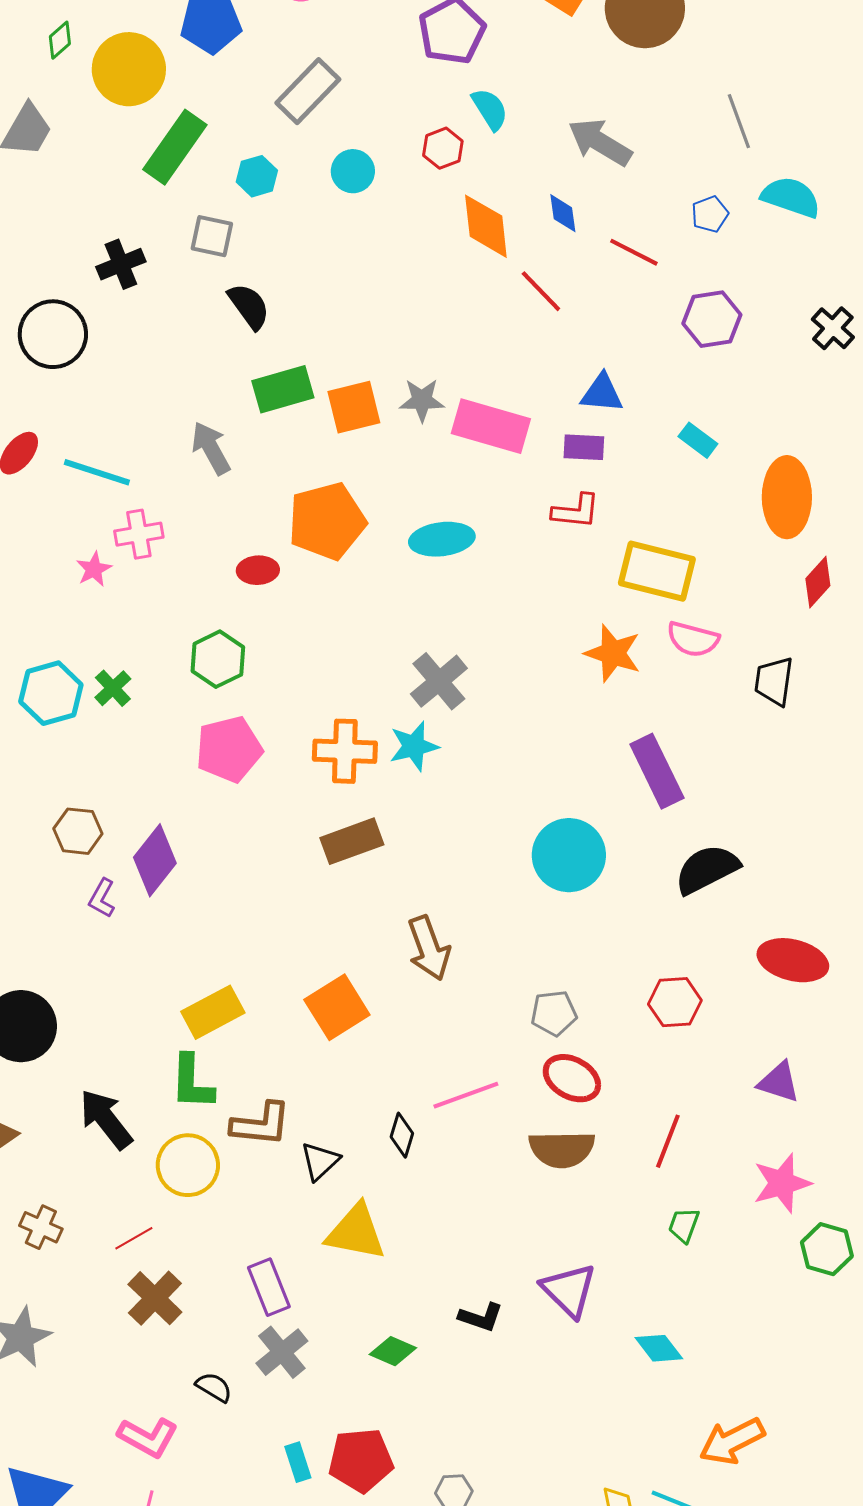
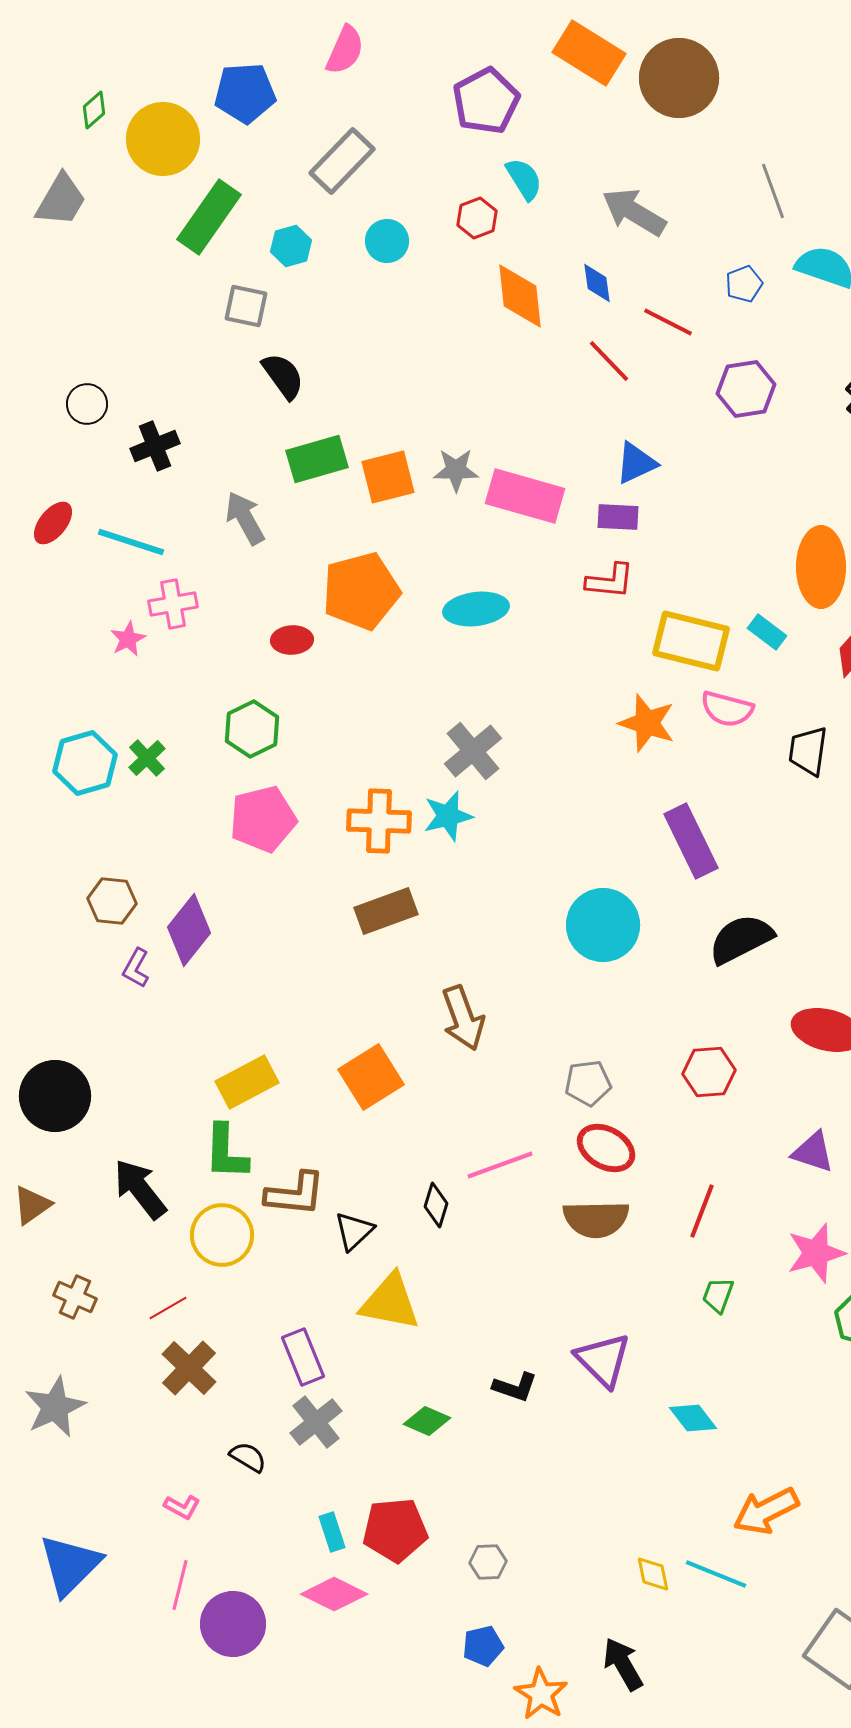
black cross: (121, 264) -> (155, 446), moved
red line: (541, 291) -> (609, 361), moved
black circle: (53, 334) -> (87, 404), size x0.6
blue triangle: (602, 393) -> (636, 463), turned -30
cyan rectangle: (698, 440) -> (767, 632), moved
pink L-shape: (148, 1437) -> (182, 1507), size x0.6

